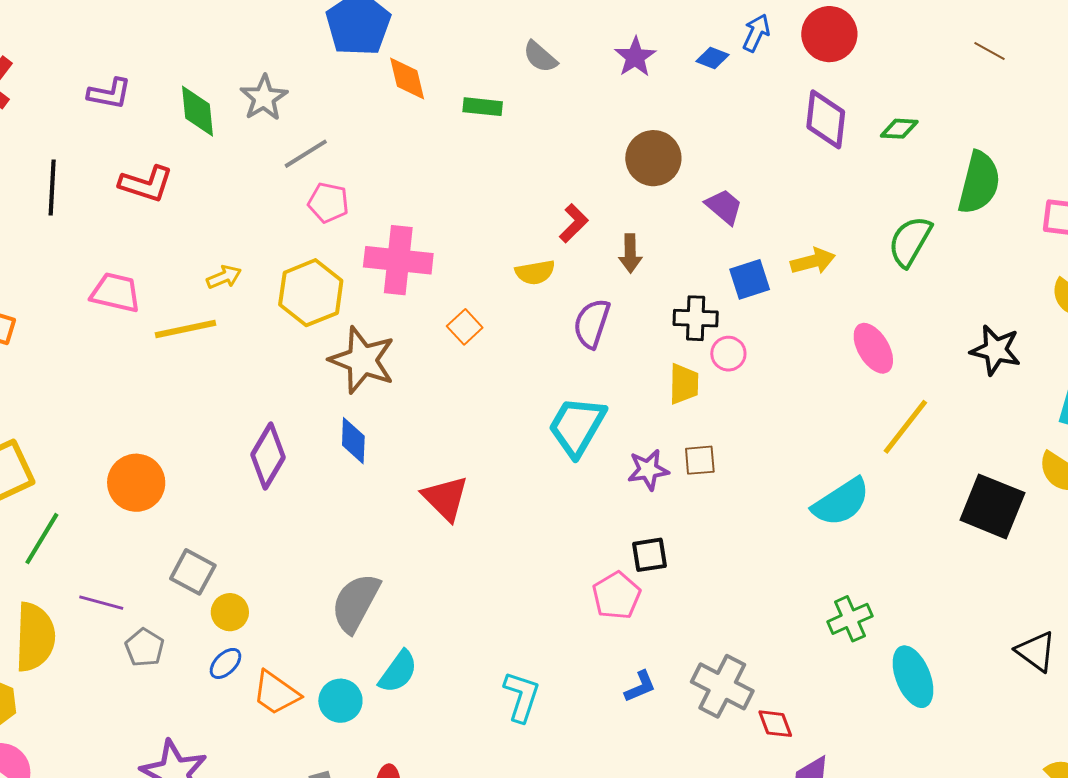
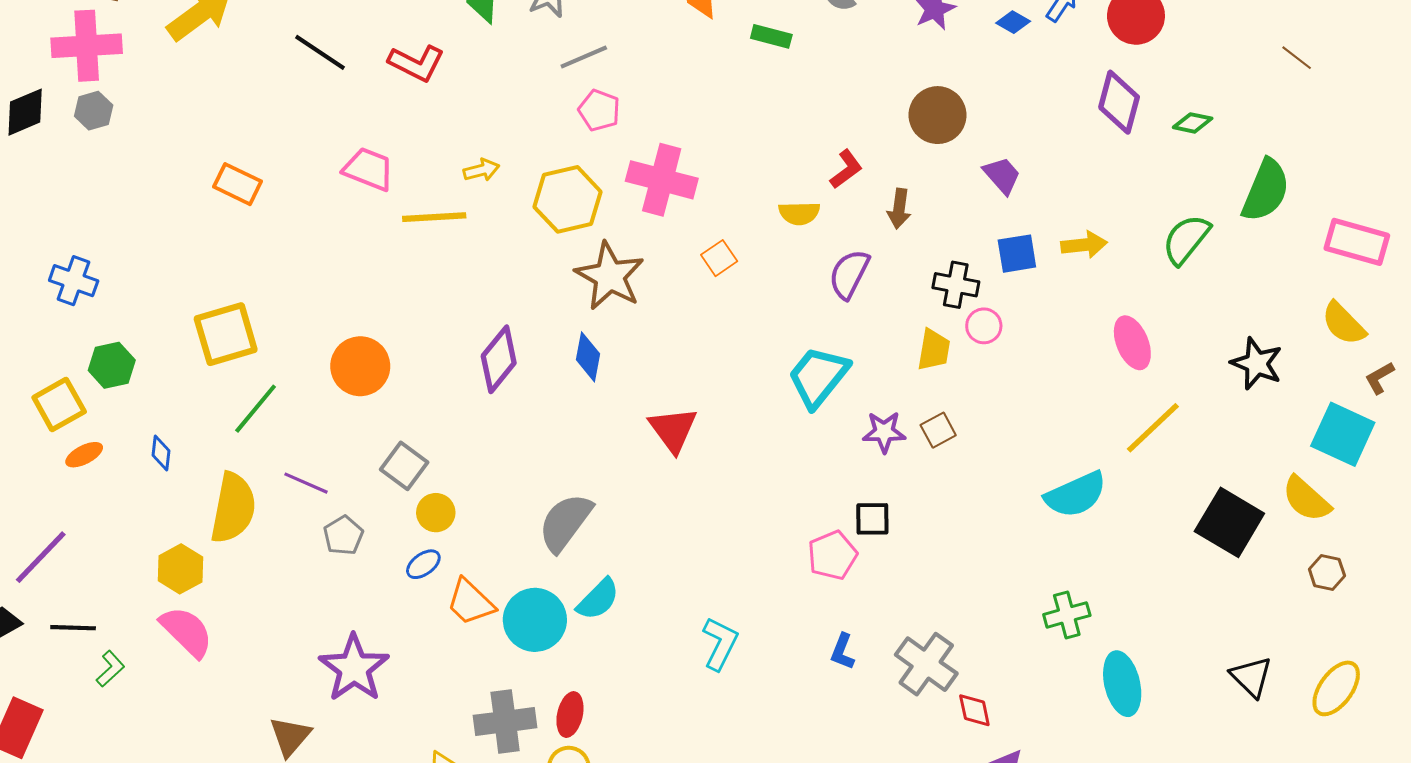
black line: (52, 188) -> (320, 52), turned -68
brown square: (700, 460) -> (938, 430), turned -32
blue L-shape: (640, 686) -> (843, 652), turned 126
cyan circle: (340, 701) -> (535, 620), size x1.4

